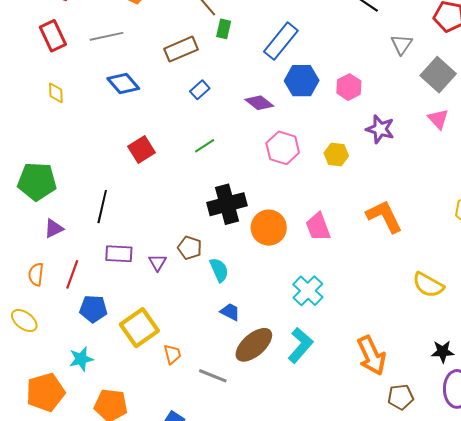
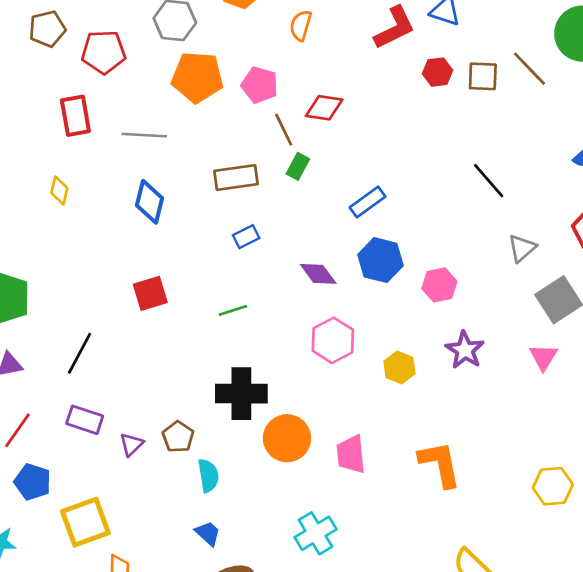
blue rectangle: (281, 41) -> (368, 202), size x0.7
blue diamond: (123, 83) -> (150, 202), turned 40

